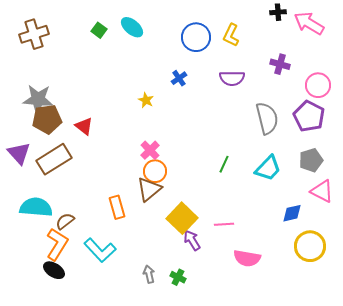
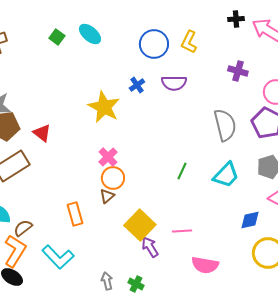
purple semicircle: (232, 78) -> (174, 83), moved
yellow star: (146, 100) -> (104, 107), size x2.0
brown triangle: (149, 189) -> (107, 196), size x0.6

